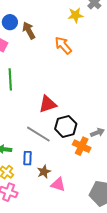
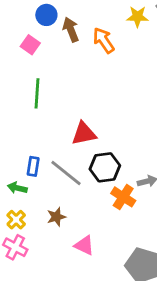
orange arrow: (63, 45) -> (104, 40), moved
blue rectangle: (28, 158) -> (33, 166), moved
brown star: (44, 172) -> (56, 217), moved

